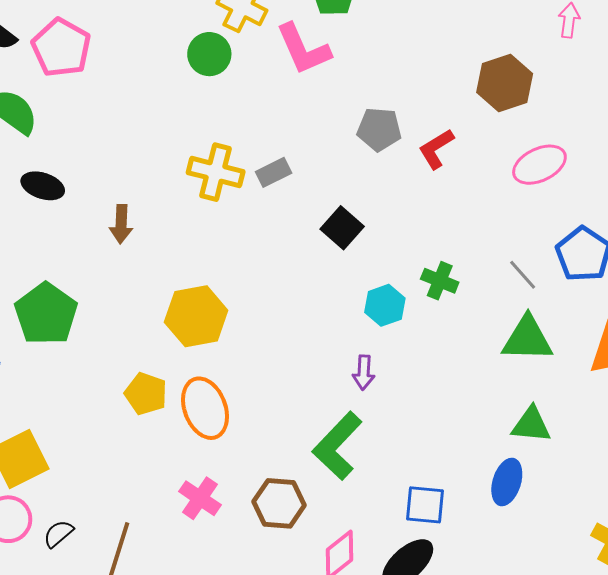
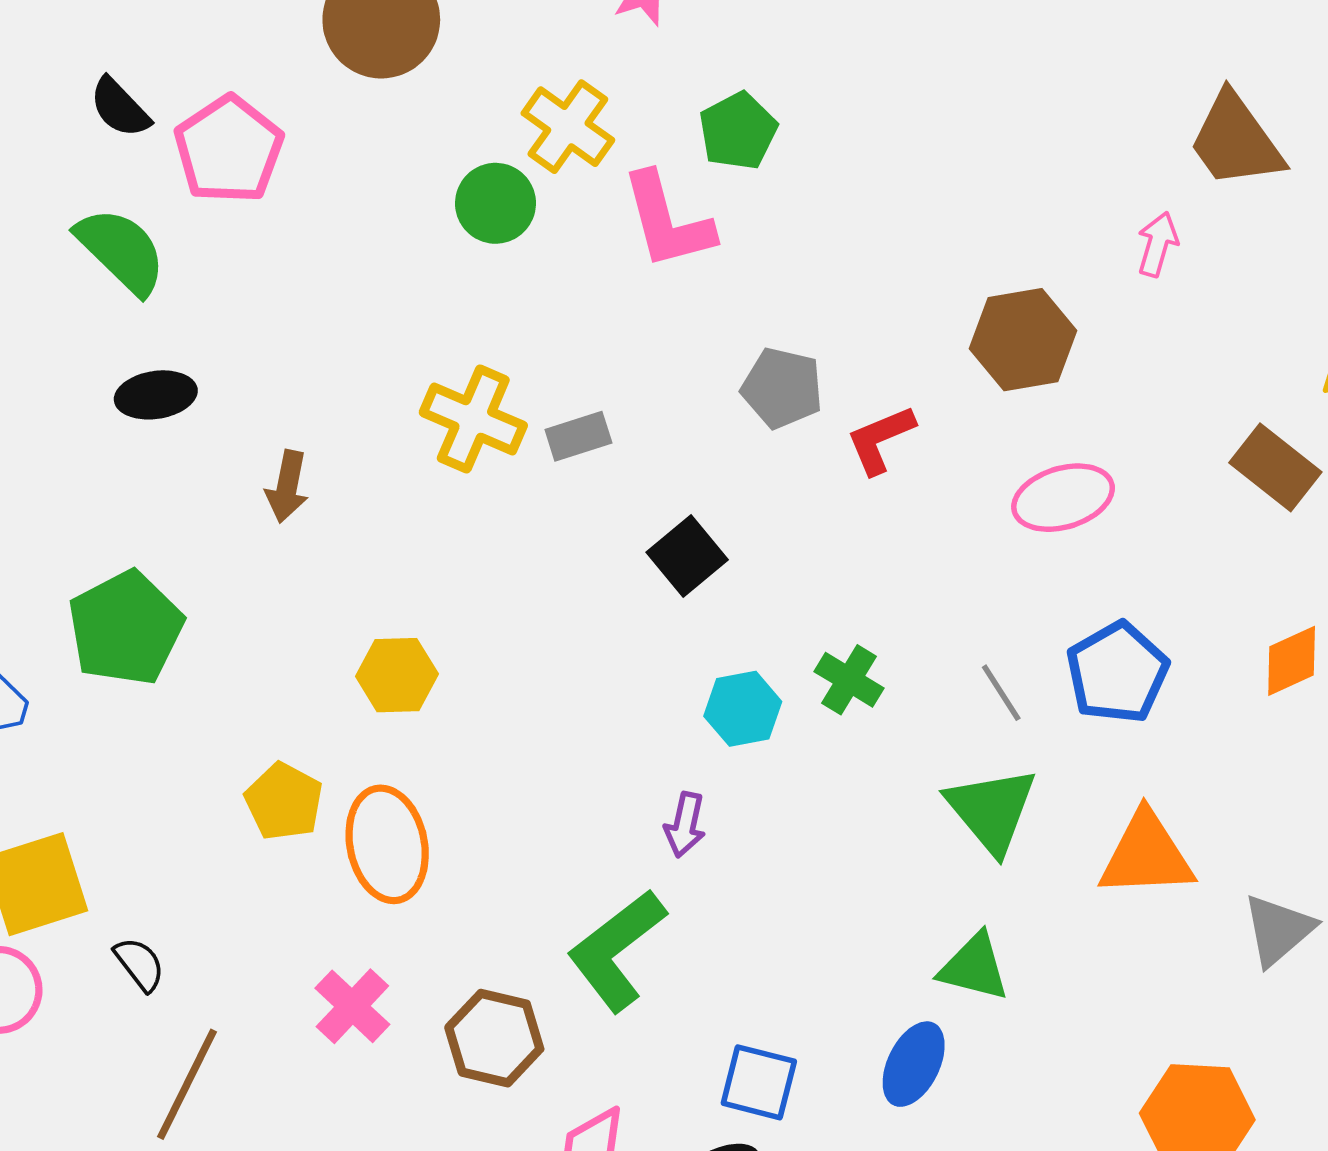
black ellipse: (43, 186) -> (156, 395), turned -36
yellow hexagon: (196, 316) -> (397, 675), size x0.7
green triangle: (527, 339) -> (991, 810), turned 40
black semicircle: (58, 534) -> (140, 964), moved, turned 84

